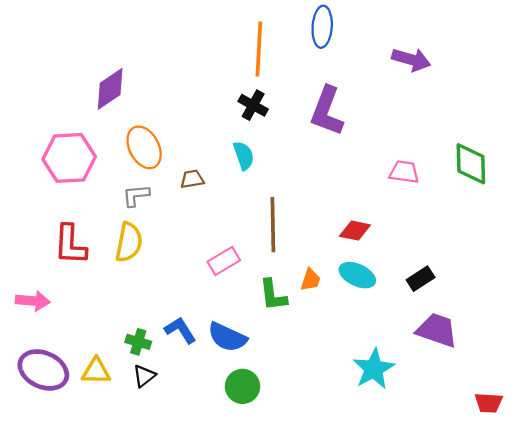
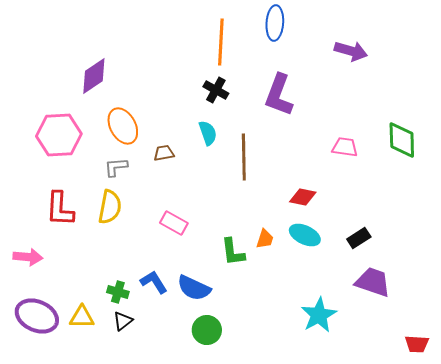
brown line: (273, 225) -> (244, 157), moved
pink rectangle: (224, 261) -> (174, 223), moved, turned 60

